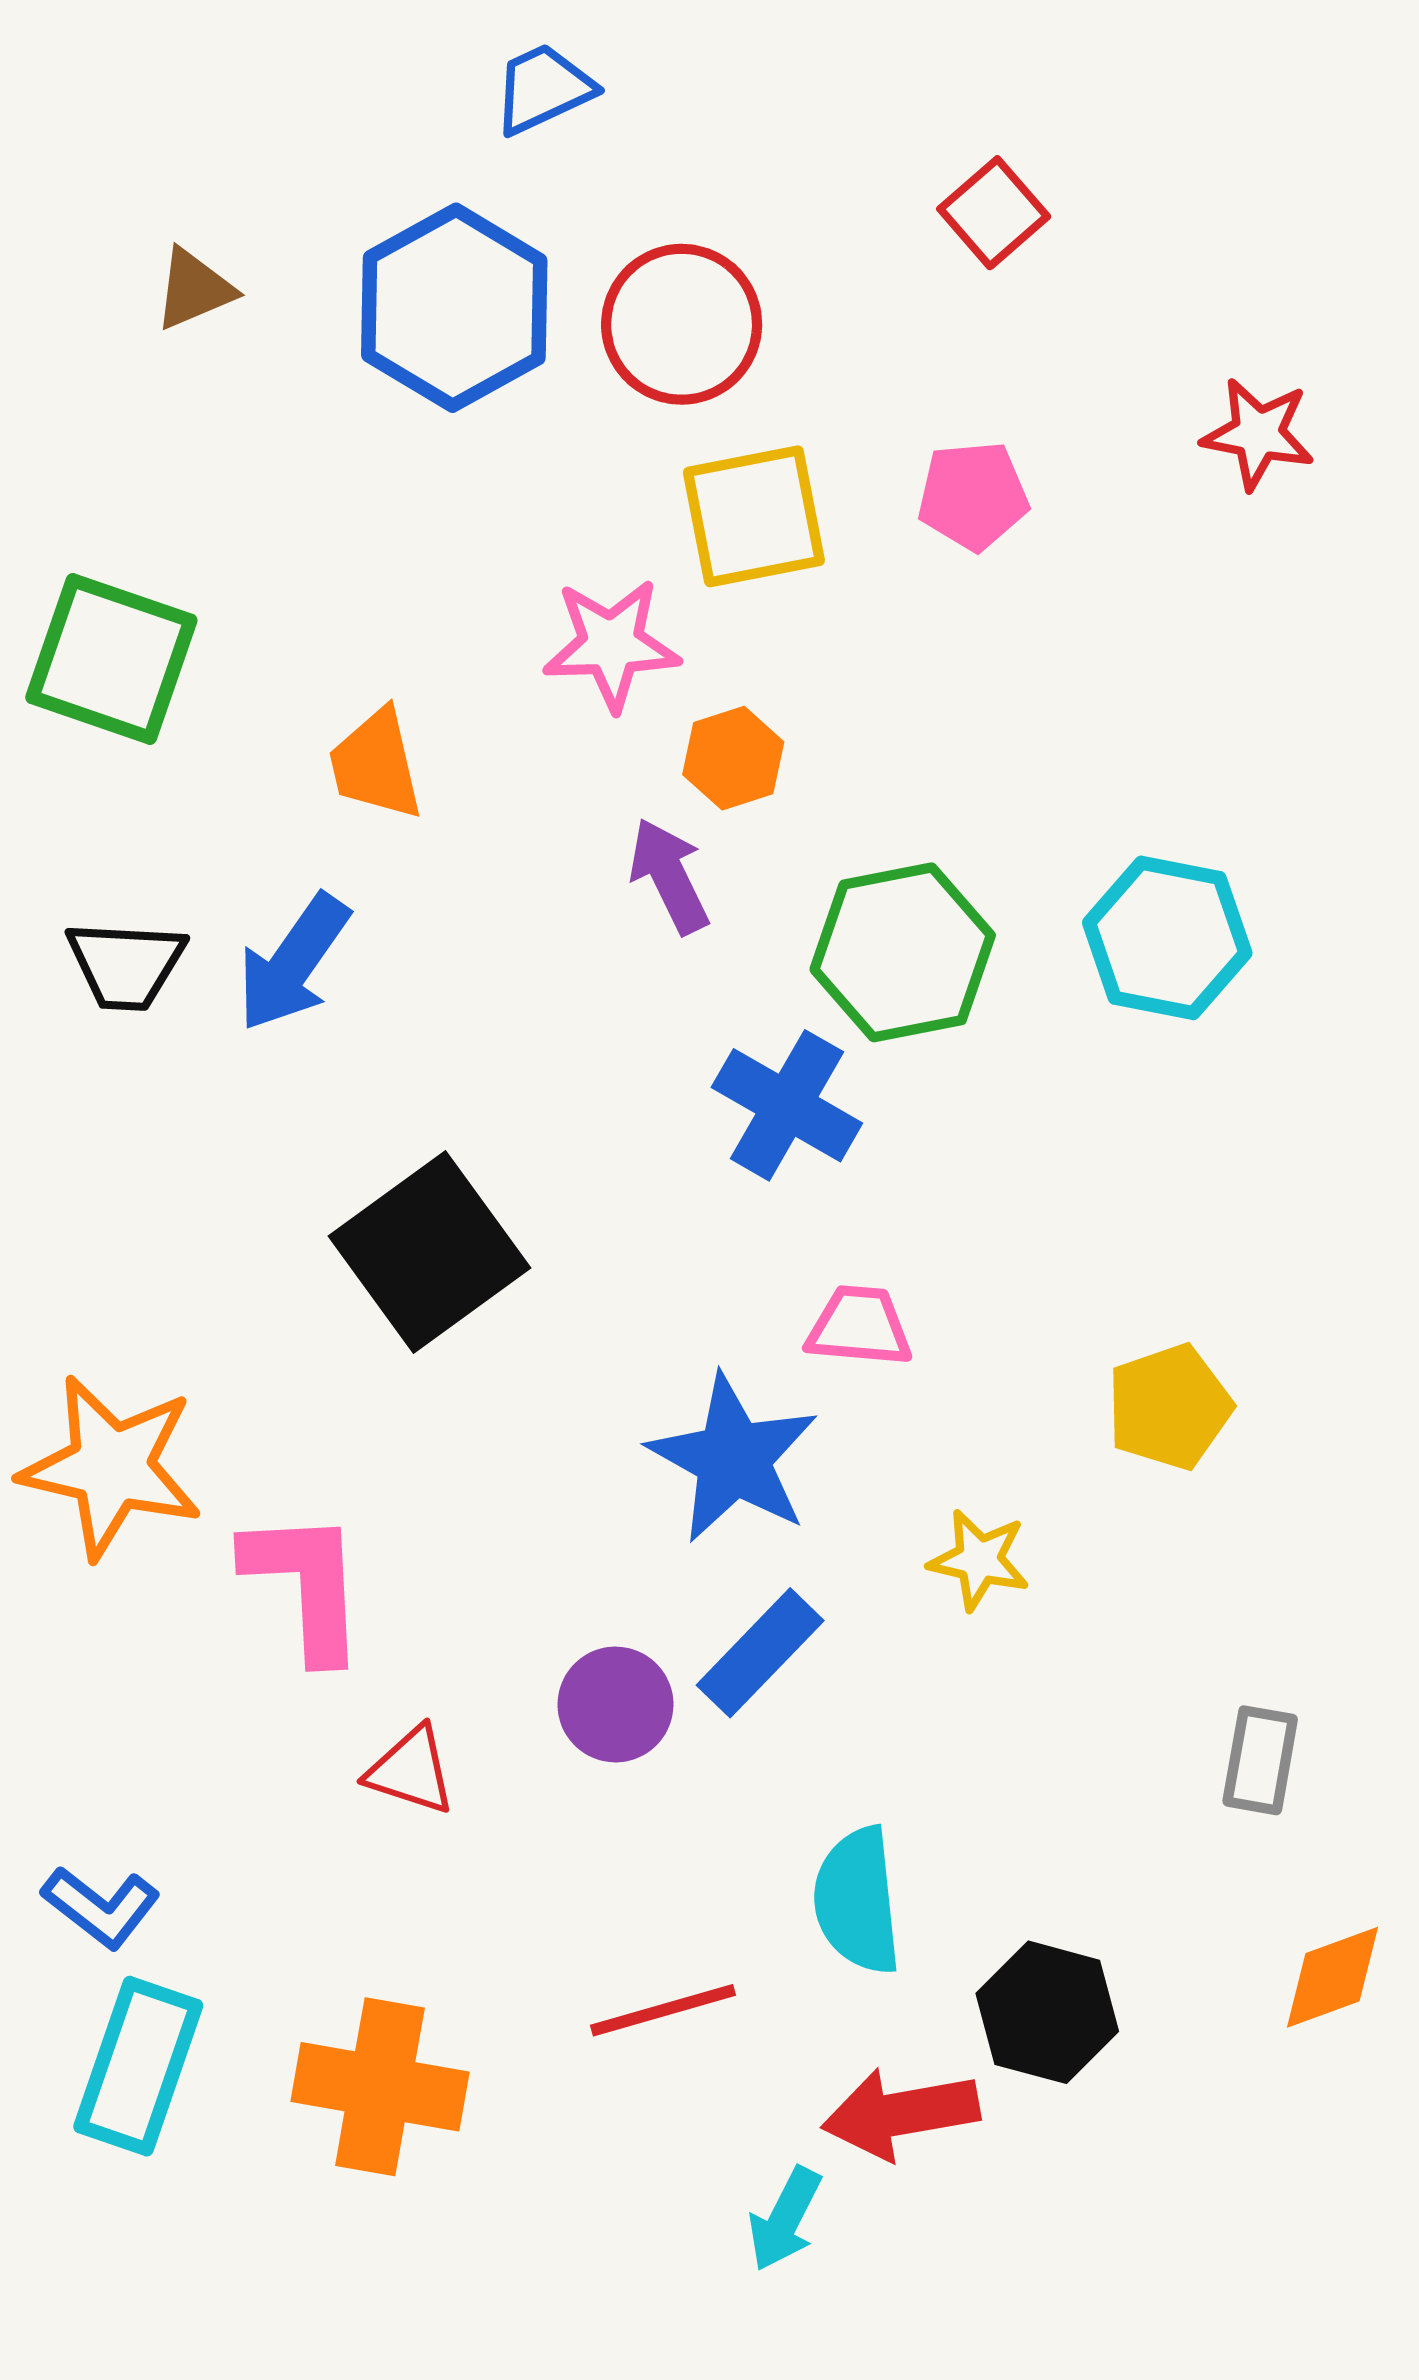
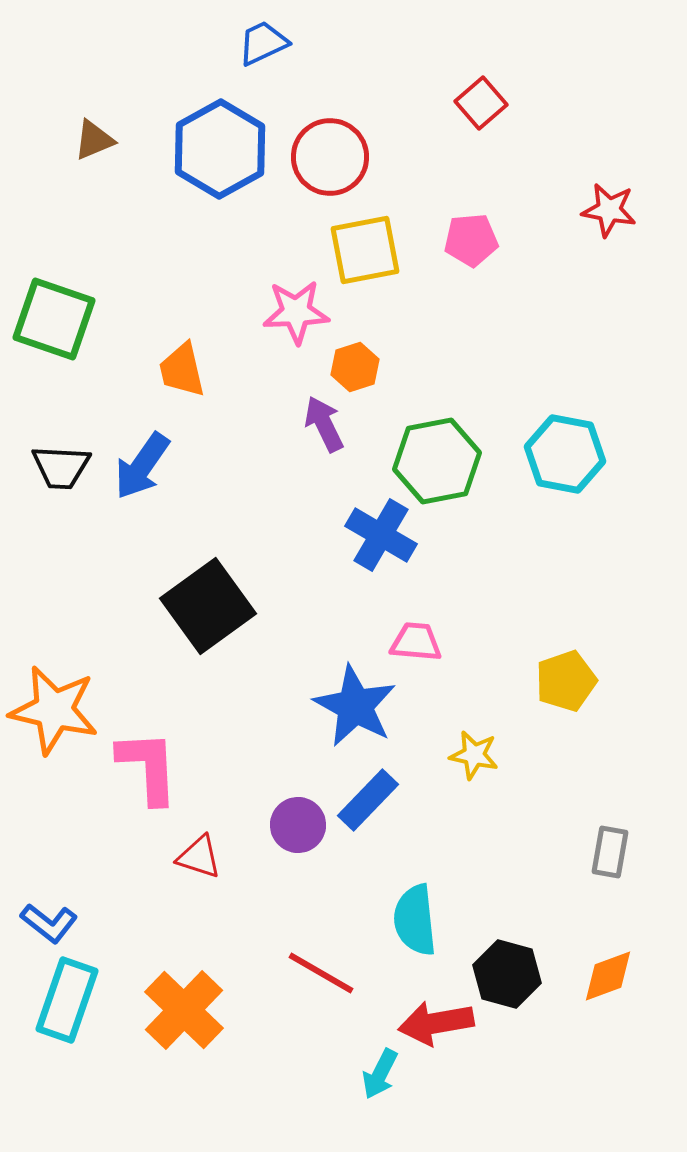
orange diamond: (1332, 1977) -> (608, 976), moved
red line: (663, 2010) -> (321, 973), turned 46
orange cross: (380, 2087) -> (184, 1010), turned 34

